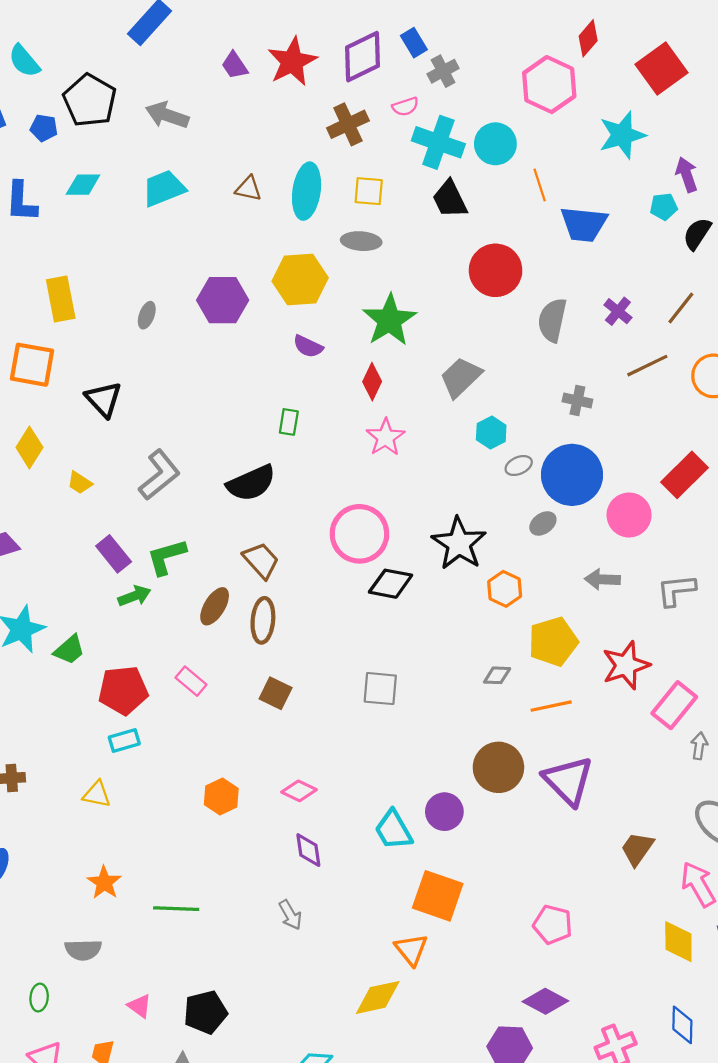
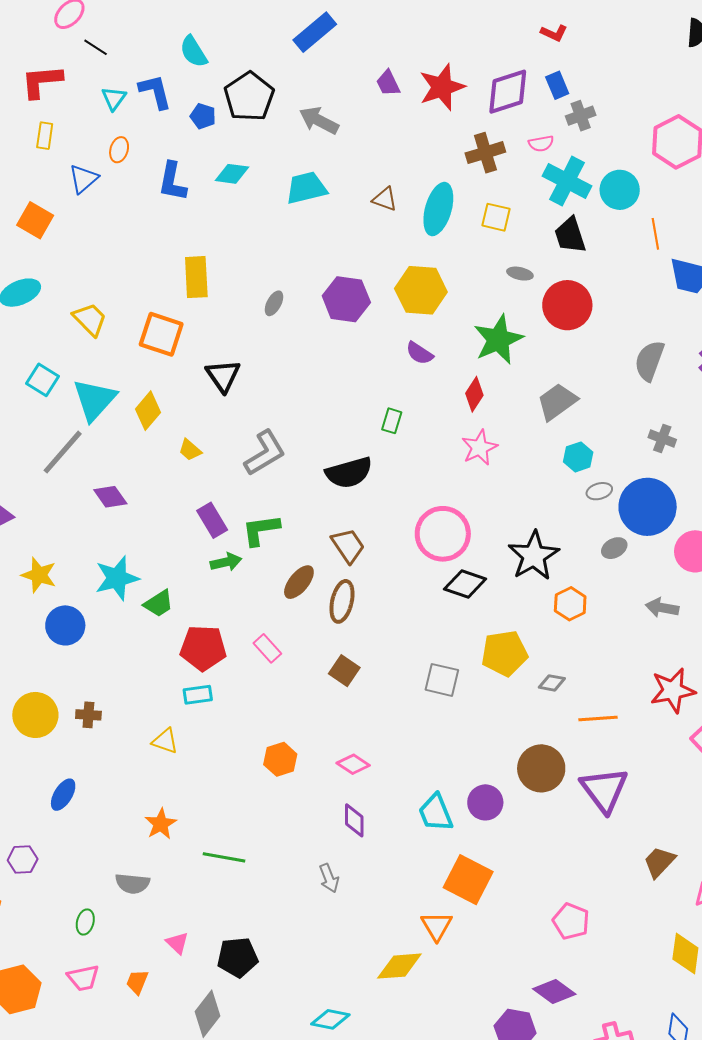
gray ellipse: (361, 241) -> (520, 274), moved, size x0.7
red circle: (496, 270) -> (567, 305), moved
yellow pentagon: (553, 642) -> (504, 653), moved

